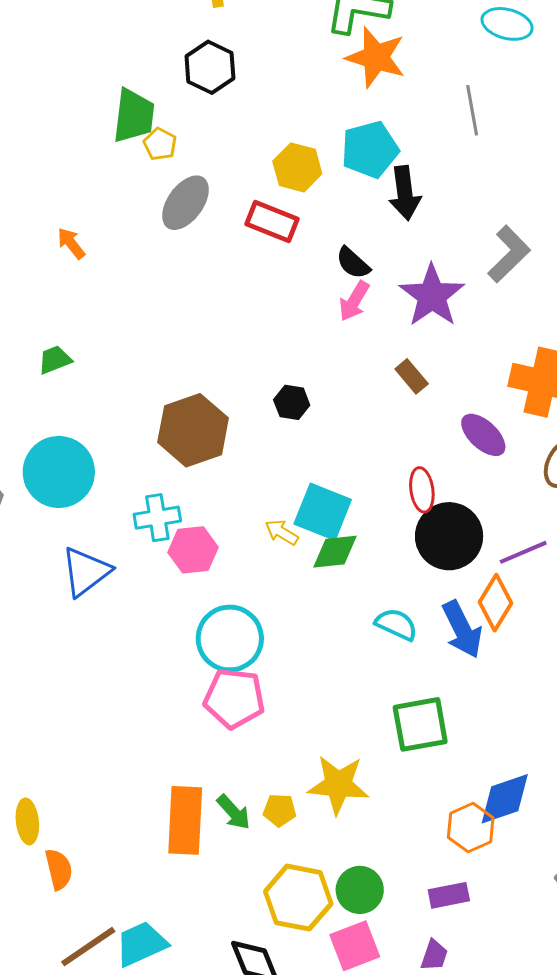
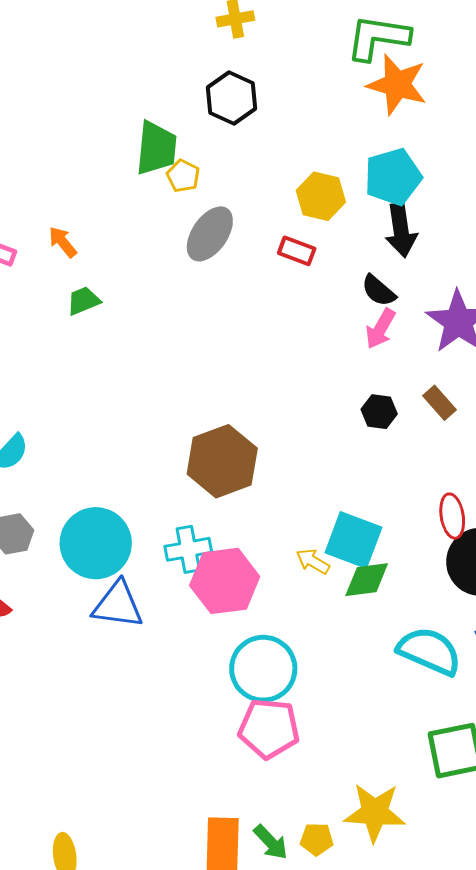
black arrow: (405, 193) -> (401, 230), moved
red rectangle: (272, 221) -> (297, 251), size x0.7
orange arrow: (71, 243) -> (63, 242), moved
green trapezoid: (55, 360) -> (83, 301), moved
black hexagon: (292, 402) -> (379, 412), moved
cyan circle: (59, 472) -> (96, 543), moved
pink hexagon: (193, 550) -> (225, 581), size x1.4
blue triangle: (86, 572) -> (118, 605), turned 46
cyan semicircle: (396, 624) -> (429, 651), size x1.5

